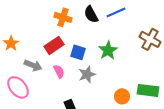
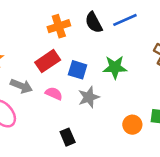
orange cross: (63, 17) -> (59, 26), turned -36
green star: (108, 50) -> (115, 67), turned 30
pink semicircle: (59, 71) -> (54, 93), turned -40

